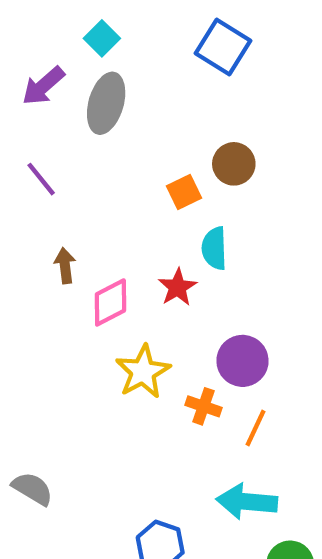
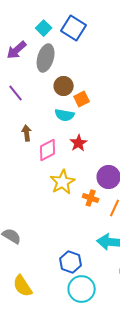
blue square: (223, 47) -> (74, 28), moved
brown circle: (234, 164) -> (64, 86), moved
cyan semicircle: (214, 248) -> (65, 115), moved, turned -78

